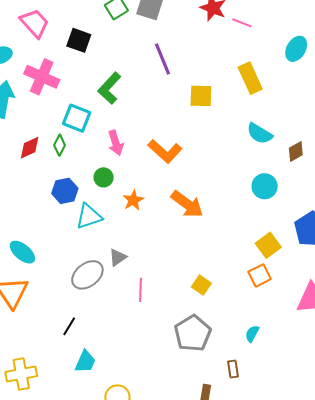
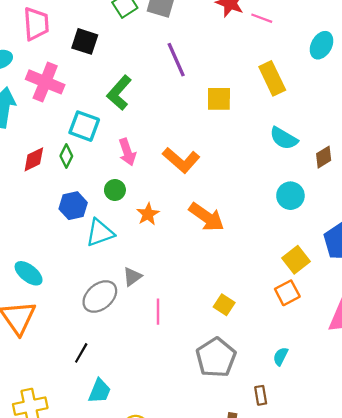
pink trapezoid: (35, 23) -> (36, 24), turned 40

